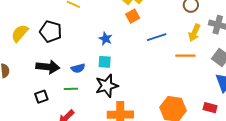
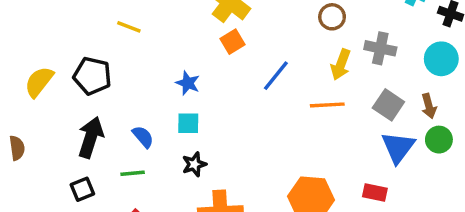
blue line: (157, 37) -> (276, 76), turned -30
black arrow: (48, 67) -> (91, 137), turned -75
blue semicircle: (78, 68) -> (143, 137), turned -112
black star: (107, 86) -> (194, 164), size x0.6

